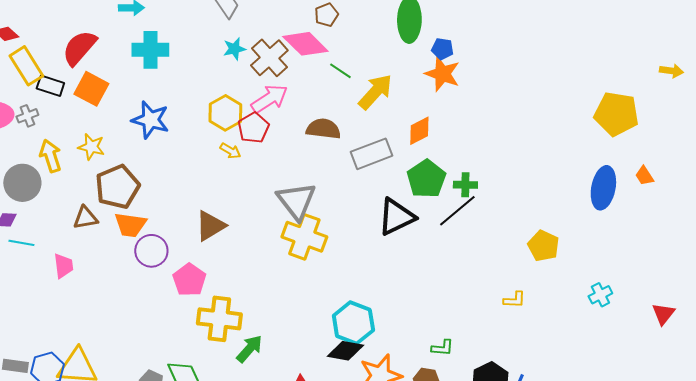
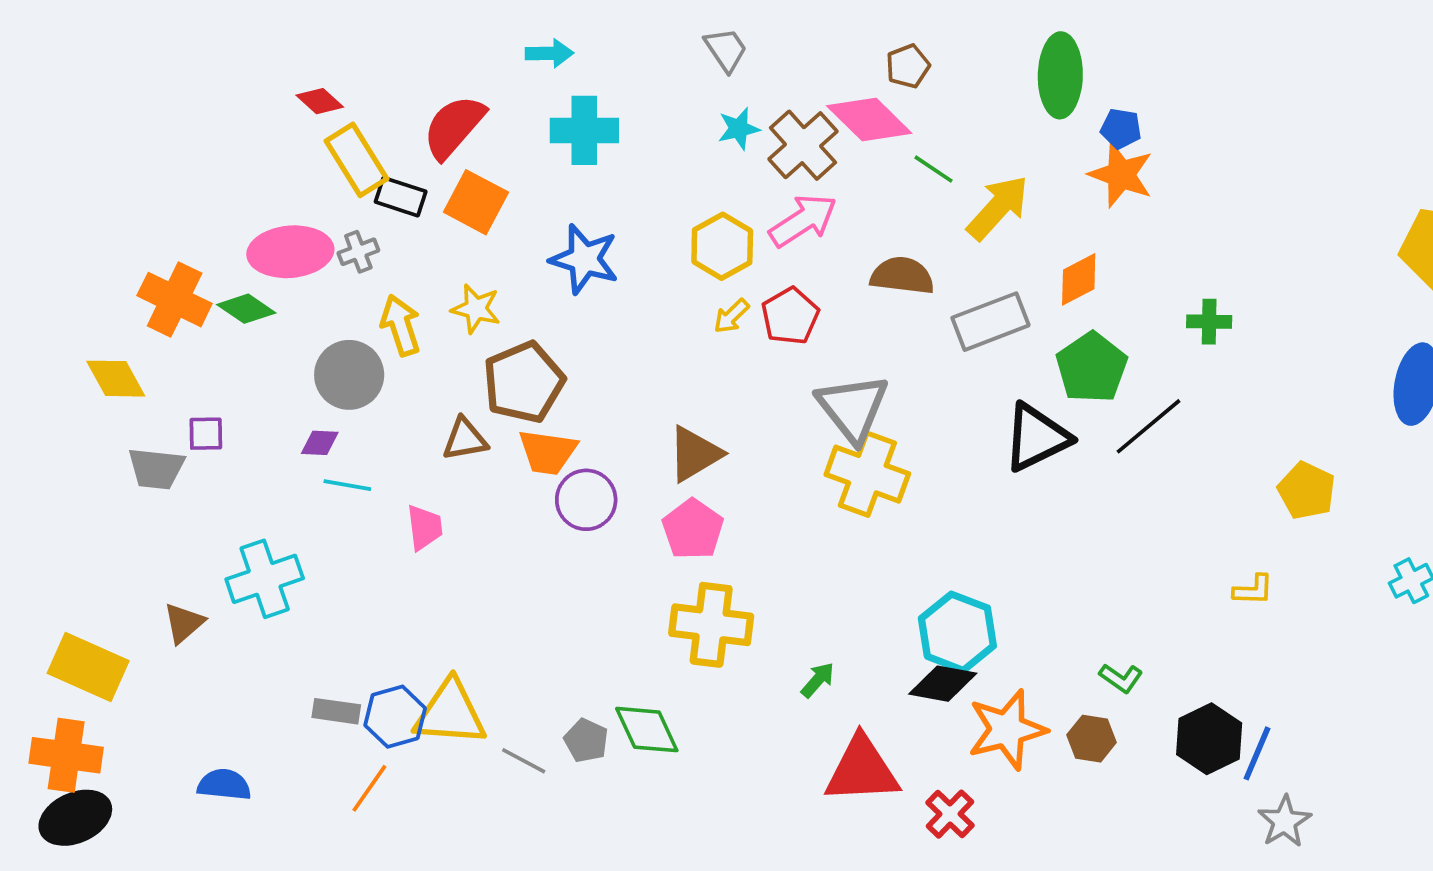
red pentagon: (253, 128) -> (790, 316), moved
yellow arrow: (230, 151) -> (731, 316), turned 105
green cross: (465, 185) -> (1209, 322), moved
pink pentagon: (189, 280) -> (693, 529), moved
green L-shape: (442, 348) -> (1121, 678), turned 30
green arrow: (249, 349) -> (818, 680), moved, size x0.7

